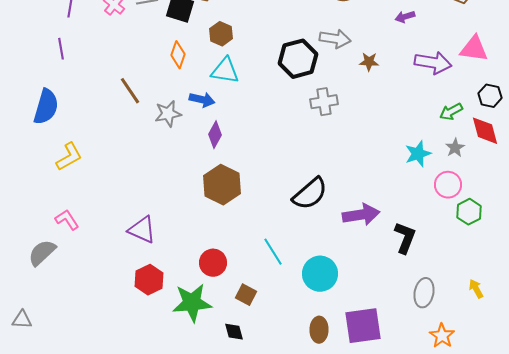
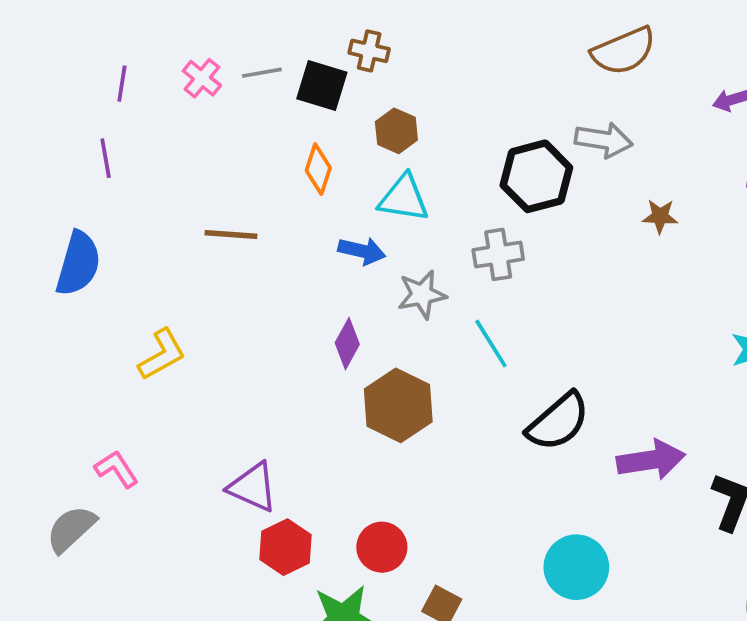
brown star: (369, 62) -> (660, 216), moved
brown line: (130, 91) -> (231, 234), turned -52
gray cross: (324, 102) -> (498, 254), moved
gray star: (168, 114) -> (422, 294), moved
purple diamond: (215, 135) -> (347, 344), moved
yellow L-shape: (69, 157) -> (162, 354), moved
cyan line: (273, 252) -> (491, 344), moved
red hexagon: (149, 280) -> (286, 547), moved

